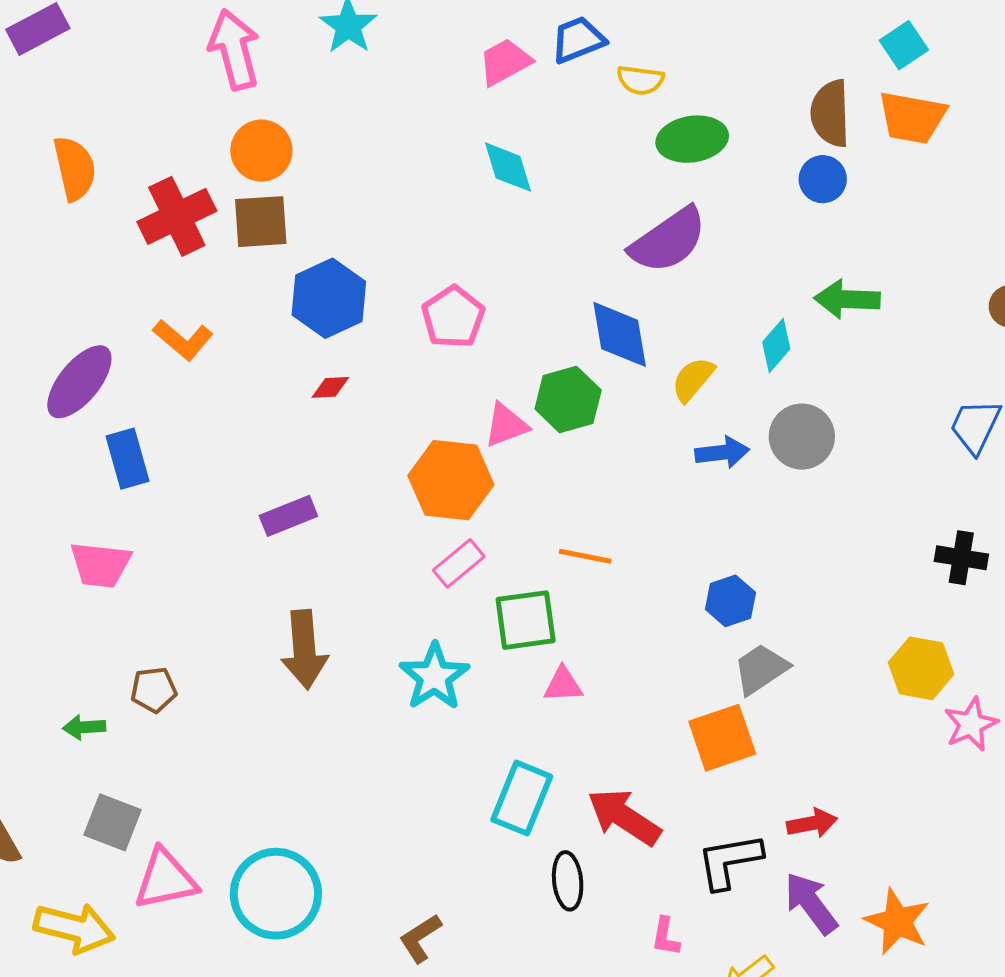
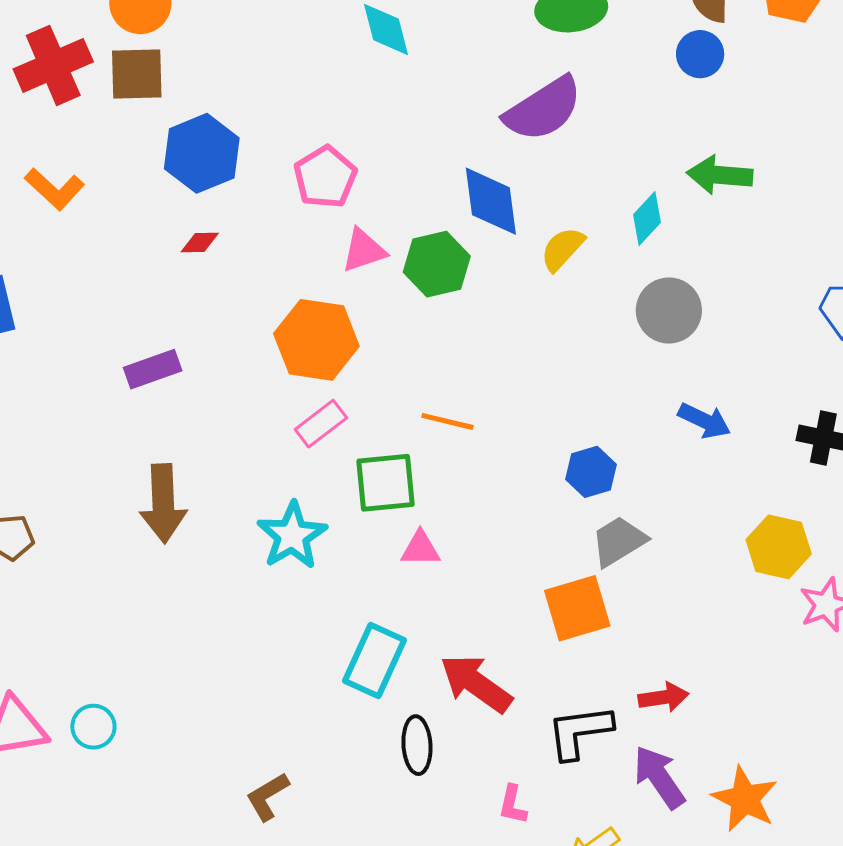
pink triangle: (506, 425) -> (364, 250), moved
blue arrow: (722, 452) -> (704, 421), moved, turned 30
cyan circle: (276, 894) -> (93, 727), moved, size x0.5

